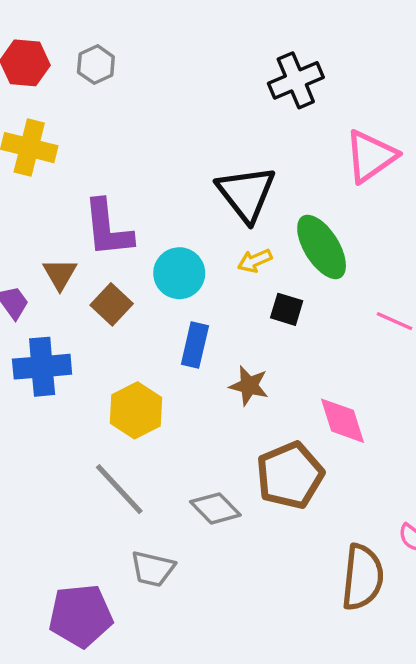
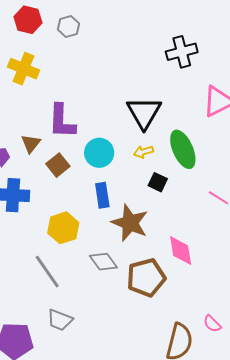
blue rectangle: (195, 345) -> (102, 195), turned -30
brown star: (249, 386) -> (130, 223), size x1.6
gray diamond: (215, 508) -> (103, 262), moved

